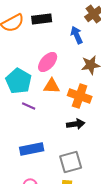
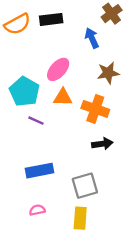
black arrow: (76, 124) -> (102, 144), moved

